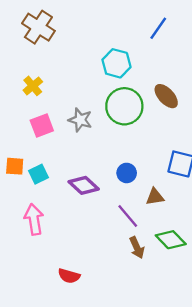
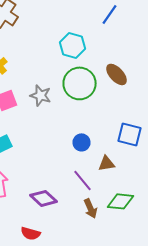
purple diamond: (84, 185) -> (44, 198), moved
green diamond: (171, 240) -> (120, 201), turned -40

